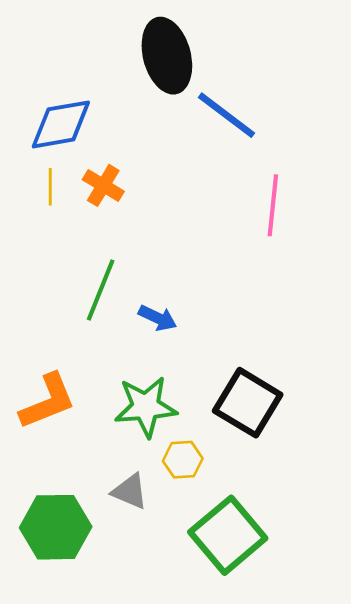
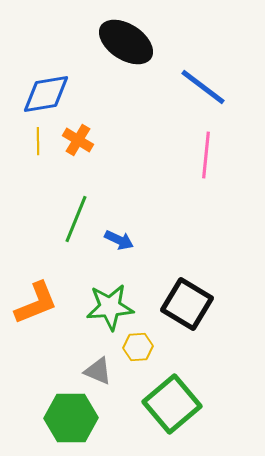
black ellipse: (167, 56) -> (126, 42), turned -42
blue line: (227, 115) -> (203, 87), moved
green hexagon: (56, 527) -> (71, 418), moved

